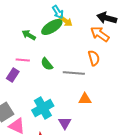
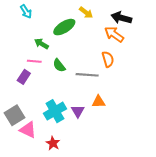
cyan arrow: (58, 12) -> (26, 12), moved
yellow arrow: (66, 21) -> (86, 13), moved
green arrow: (29, 35) -> (41, 44), moved
purple triangle: (65, 123) -> (78, 111), moved

